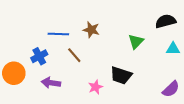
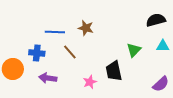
green triangle: (136, 41) -> (134, 50), moved
blue cross: (39, 56) -> (37, 53), turned 35
black trapezoid: (121, 75) -> (114, 71), turned 60

